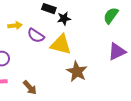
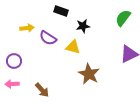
black star: (64, 19) -> (83, 26), moved
yellow triangle: (61, 45) -> (73, 47), size x0.7

